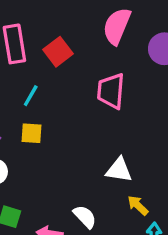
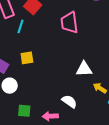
cyan line: (31, 96) -> (20, 26), moved

